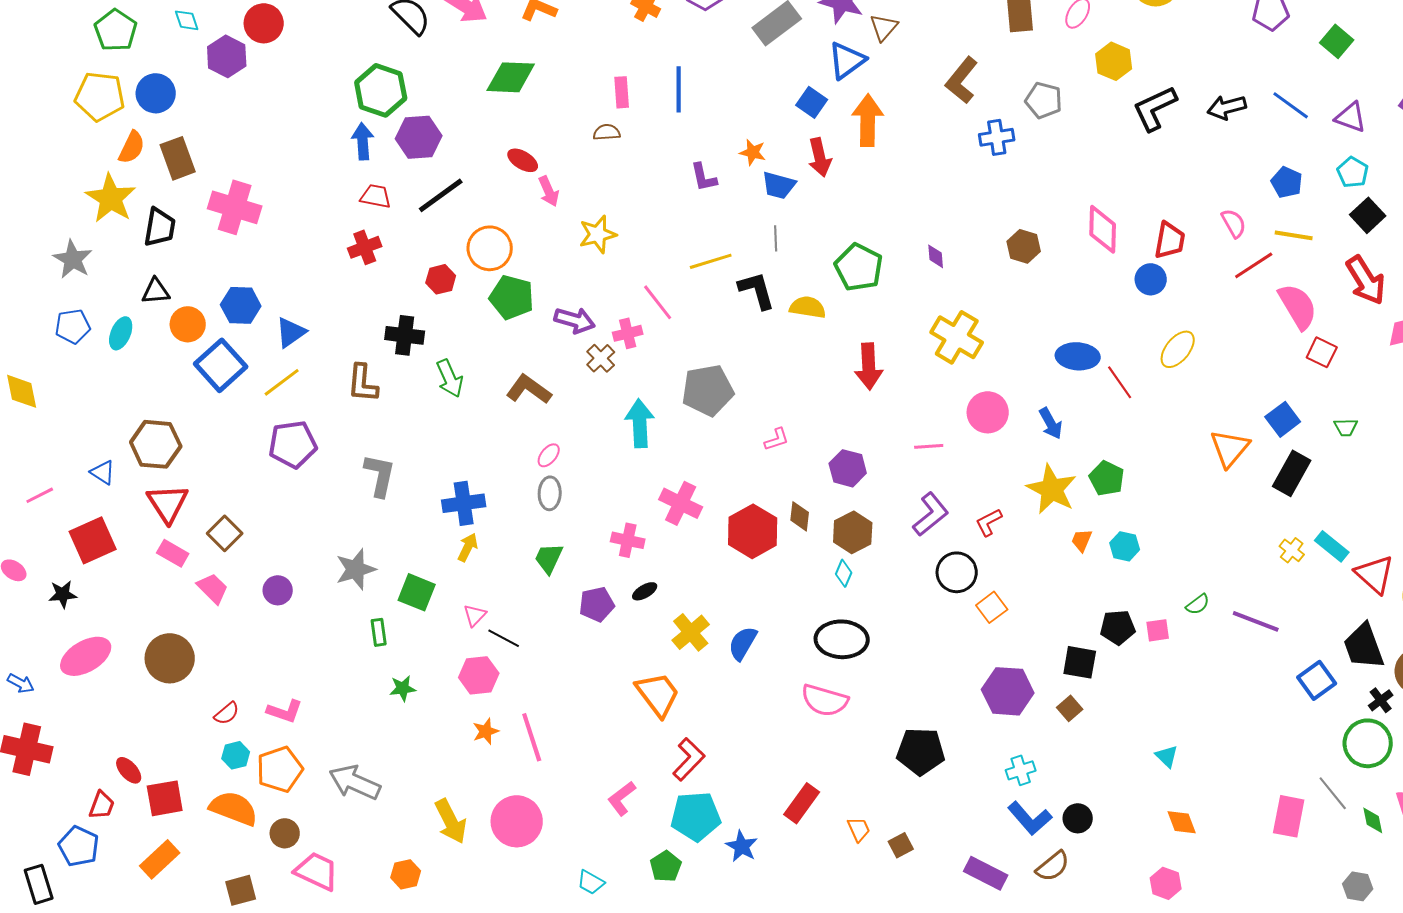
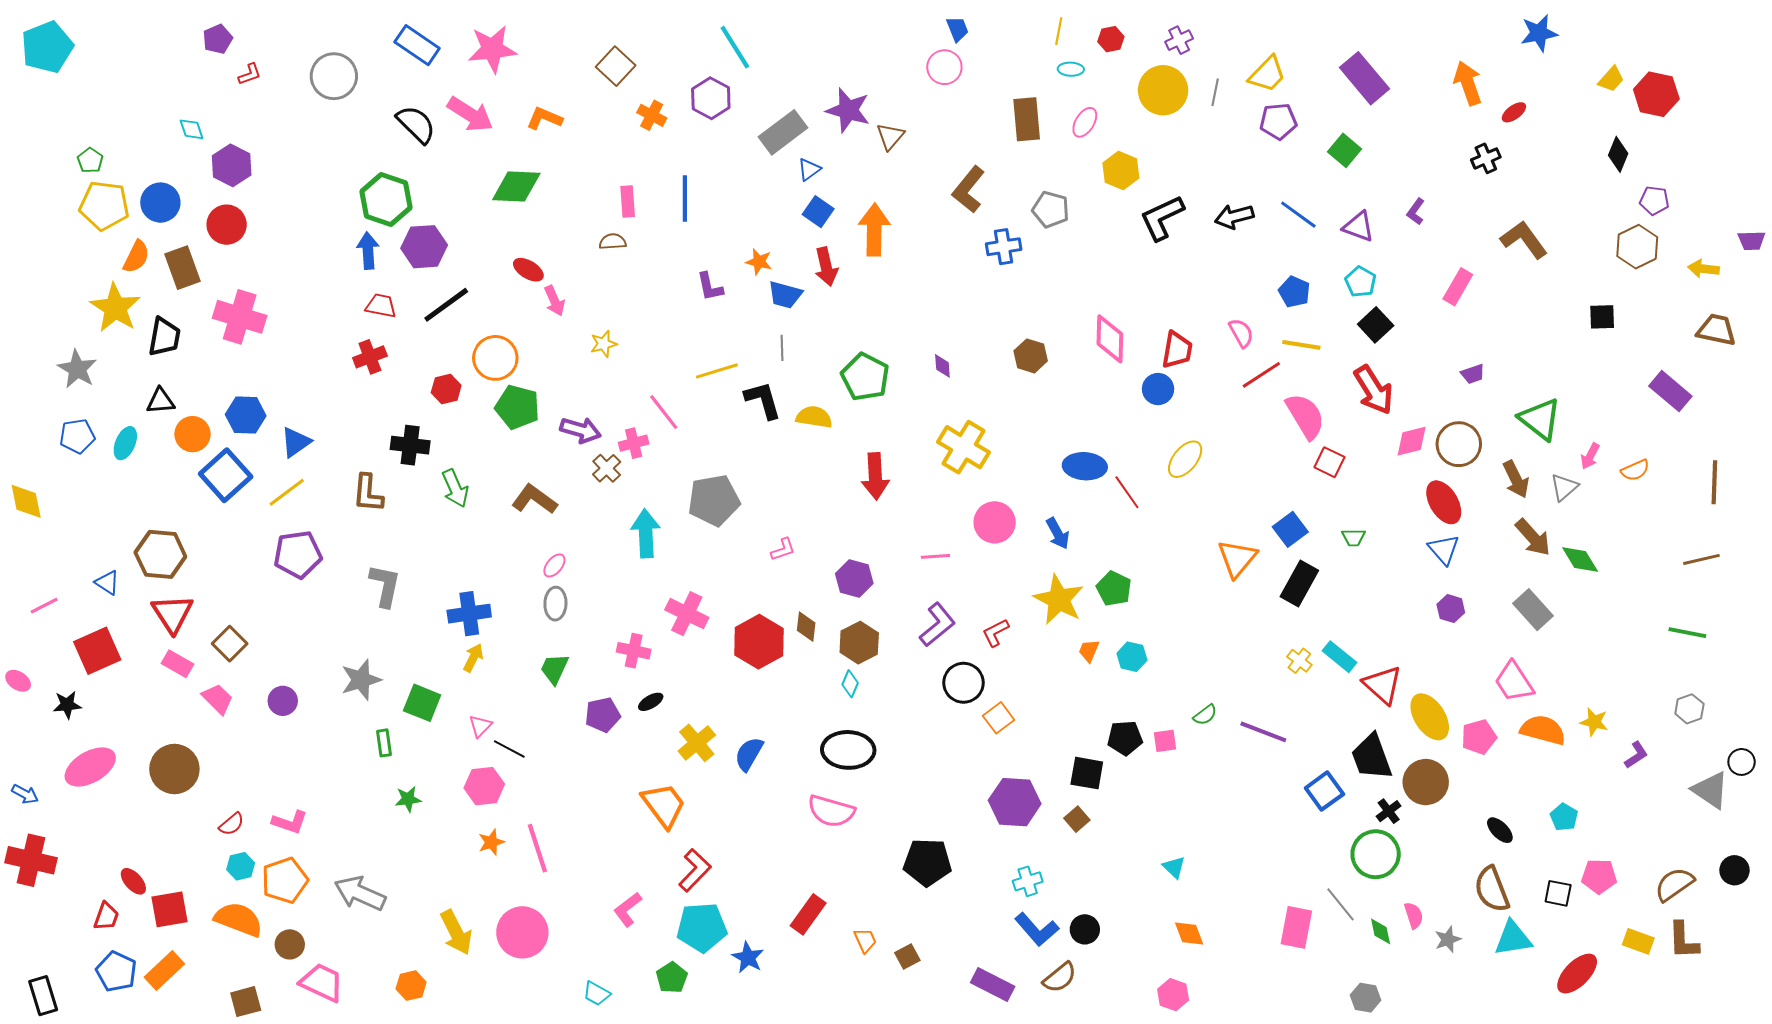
red circle: (264, 23) -> (227, 225), moved
green pentagon: (116, 30) -> (90, 160), moved, size x0.6
blue triangle: (847, 60) -> (809, 169), moved, size x0.6
yellow star: (598, 234) -> (604, 344), size x0.7
blue pentagon: (79, 846) -> (116, 972), moved

